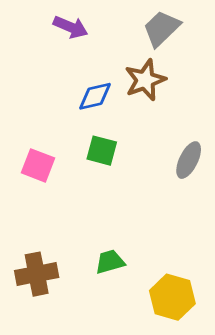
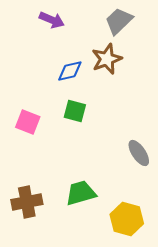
gray ellipse: (189, 160) -> (139, 153), moved, turned -60
green trapezoid: (110, 262) -> (81, 193), size x1.4

